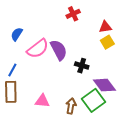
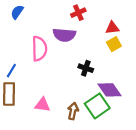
blue semicircle: (17, 34) -> (17, 12), moved
pink semicircle: (38, 49) -> (39, 49), turned -55
purple semicircle: (59, 50) -> (64, 35), moved, turned 120

